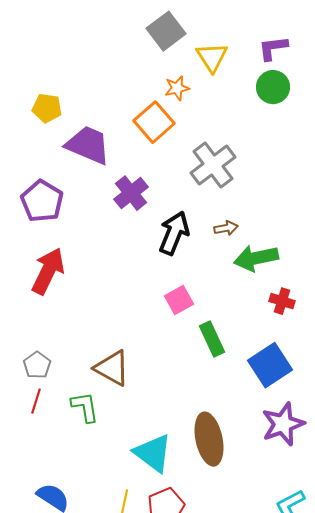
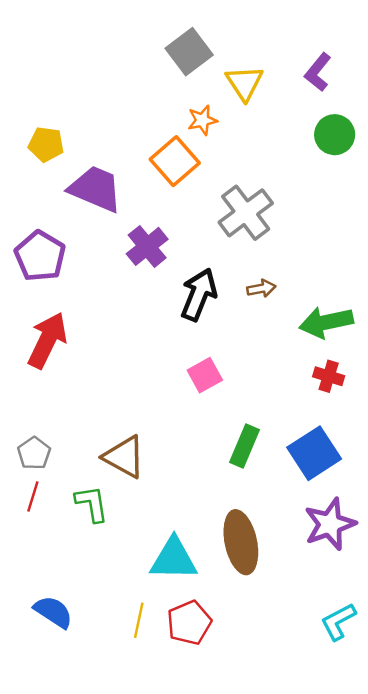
purple L-shape: (273, 48) -> (318, 72), turned -44
green circle: (273, 87) -> (335, 135), moved
green arrow: (256, 258) -> (326, 322), moved
green rectangle: (212, 339) -> (244, 446), moved, turned 48
cyan triangle: (153, 453) -> (174, 559), turned -36

